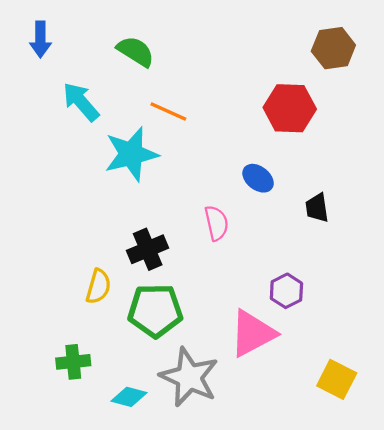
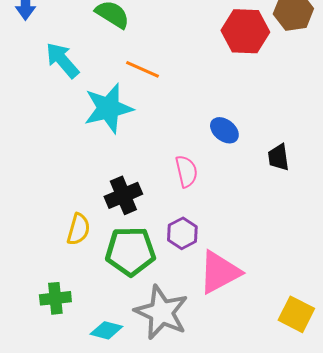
red hexagon: (290, 108) -> (245, 31), moved
purple hexagon: (286, 291) -> (182, 233), moved

